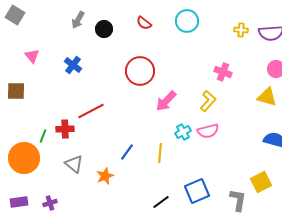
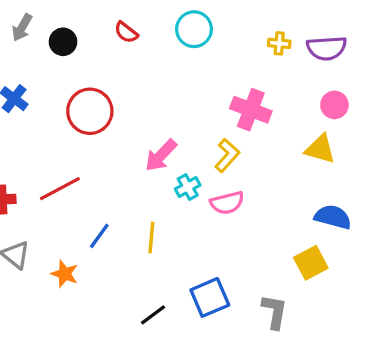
red circle: (140, 71) -> (90, 111), moved
pink cross: (223, 72) -> (251, 110), size x1.4
red line: (91, 111) -> (60, 189), moved
cyan cross: (183, 132) -> (188, 187), moved
orange star: (105, 176) -> (65, 274), turned -30
yellow square: (261, 182) -> (311, 263), moved

